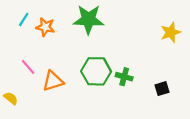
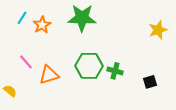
orange star: (45, 27) -> (42, 25), turned 30

